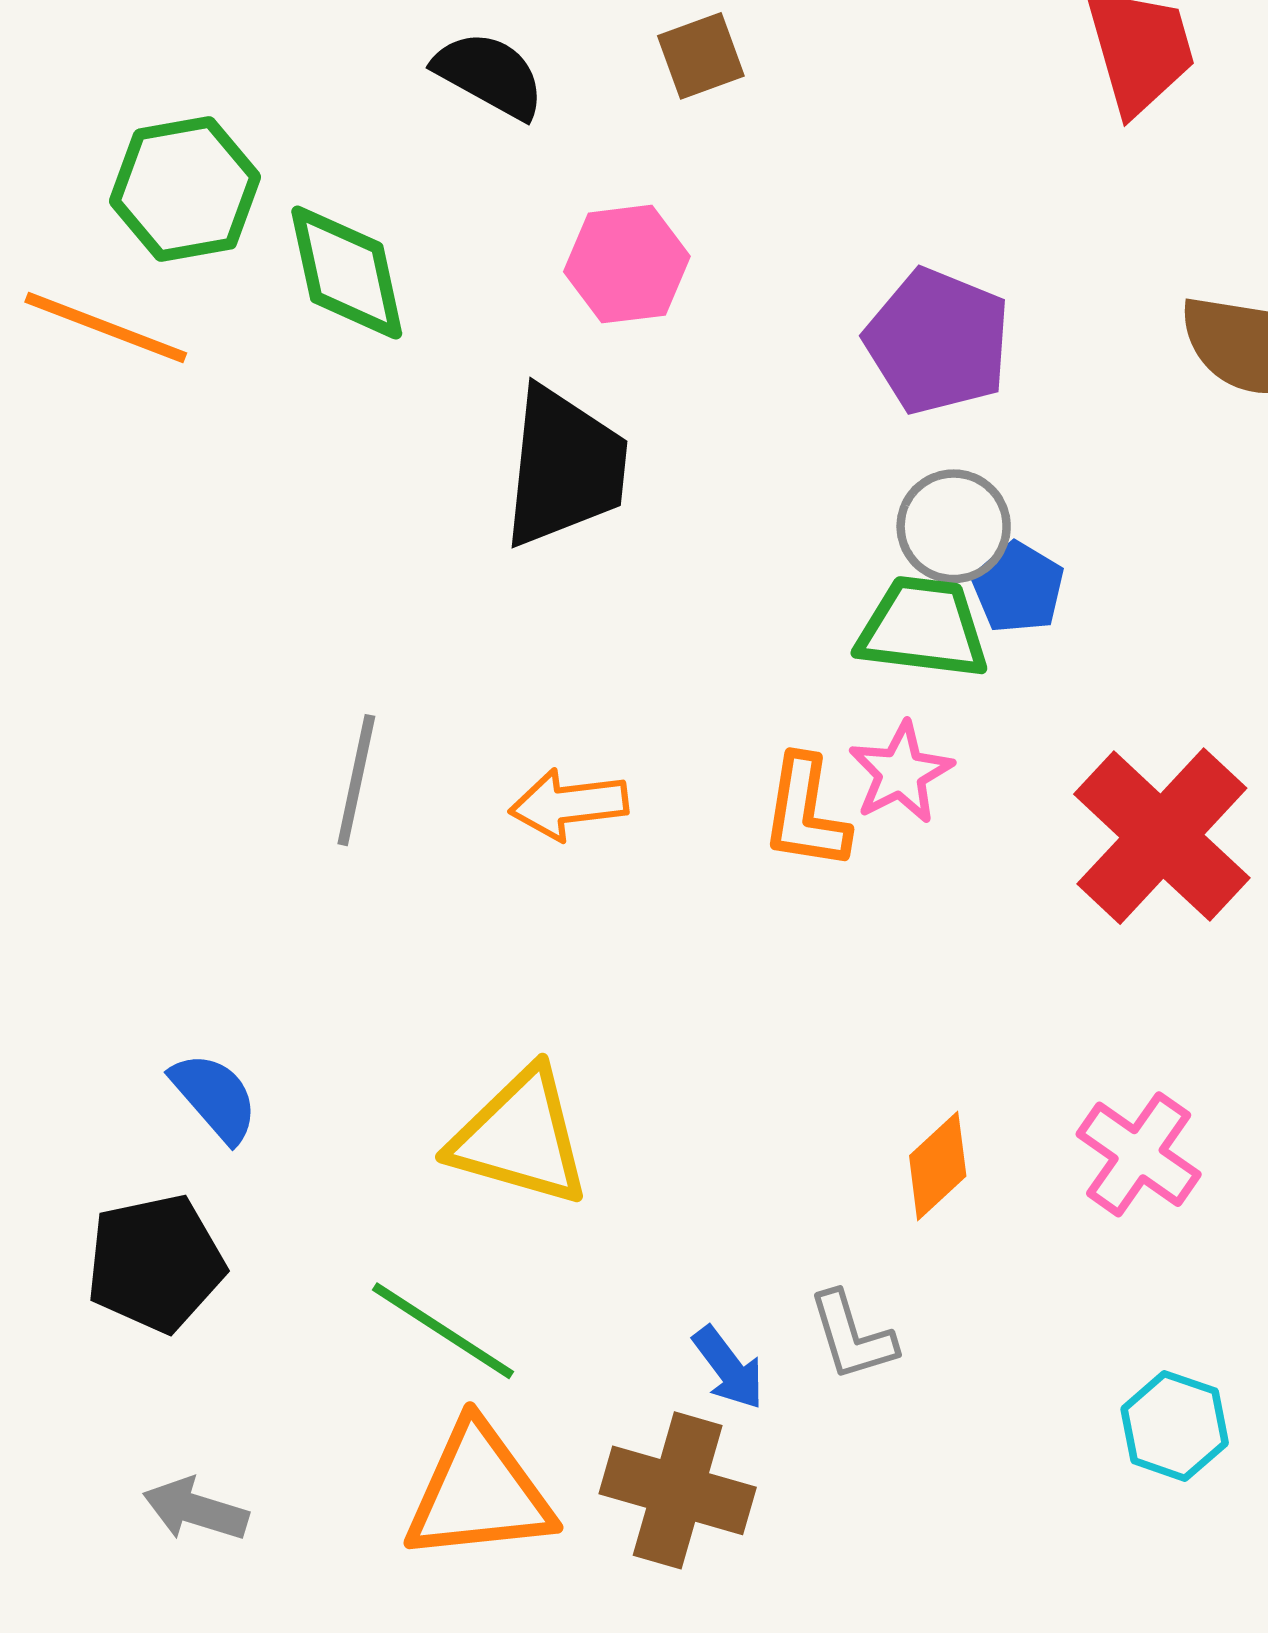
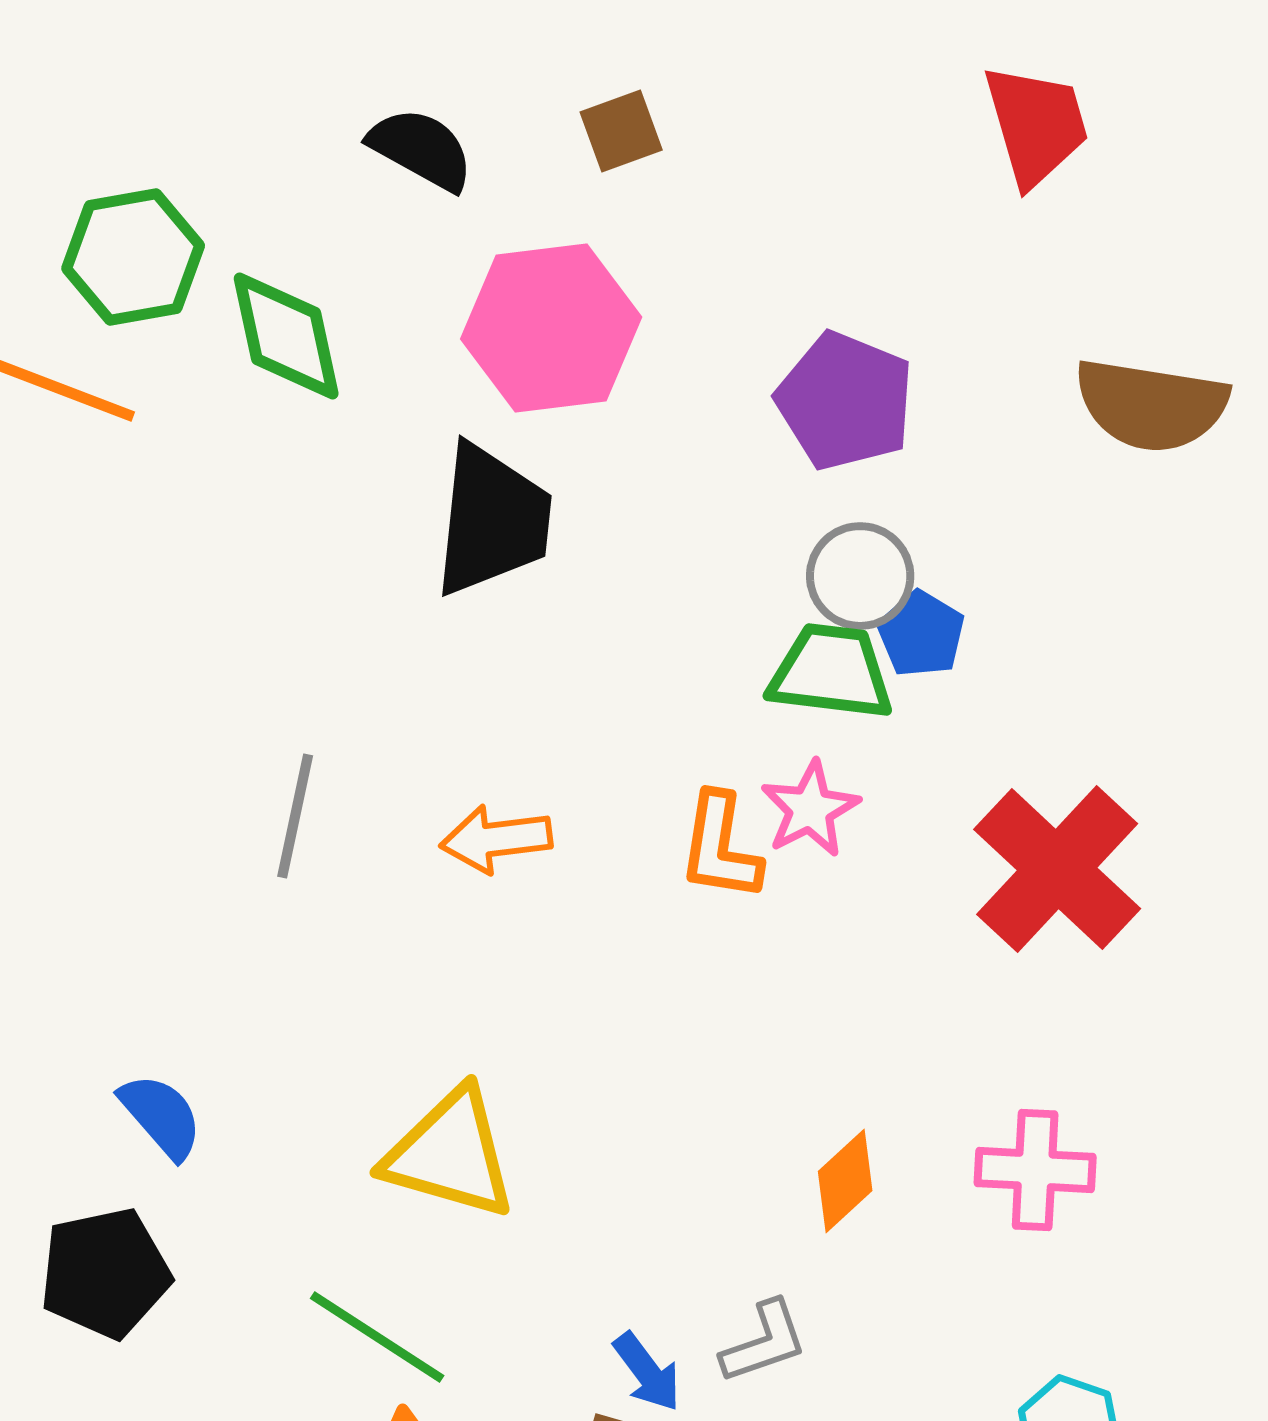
pink hexagon: (627, 264) -> (551, 328), size x1.5
pink cross: (1139, 1154) -> (1035, 1170), turned -32
gray L-shape: (852, 1336) -> (764, 1342), turned -92

